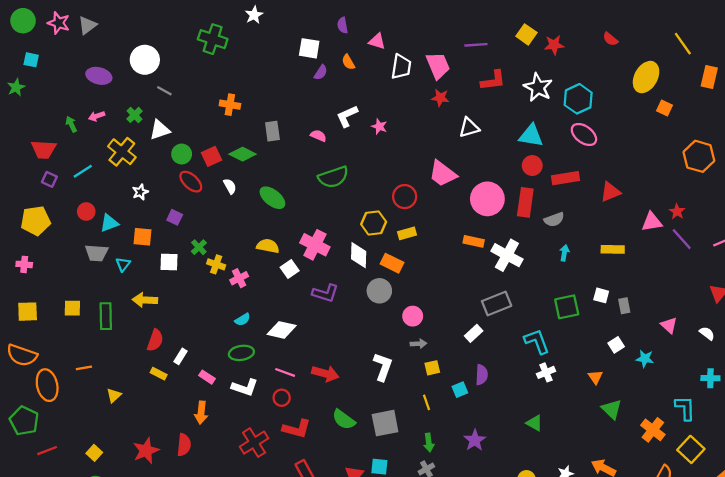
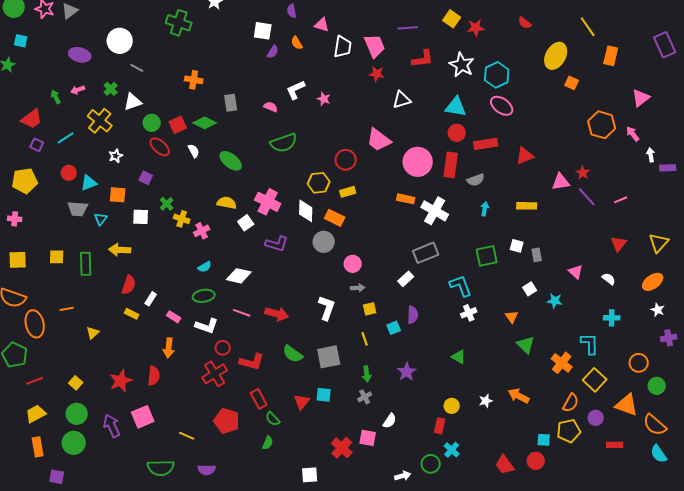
red trapezoid: (44, 149) -> (32, 119), turned -40
red circle: (282, 398) -> (223, 348), moved

